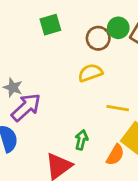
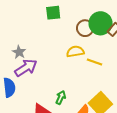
green circle: (118, 28) -> (101, 23), size x1.5
yellow line: (118, 108) -> (95, 62), moved

